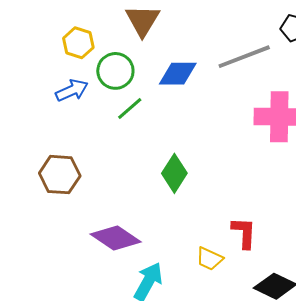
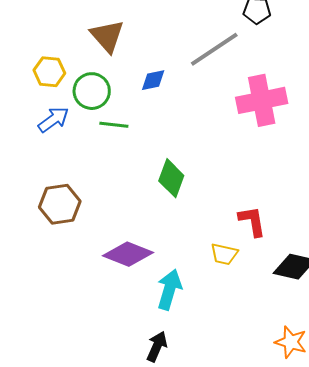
blue diamond: (178, 74) -> (153, 80), size x0.7
green line: (130, 109) -> (114, 125), turned 60

